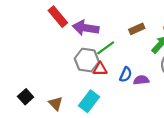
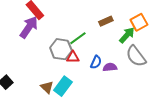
purple arrow: (86, 28) -> (29, 27), moved, turned 115
brown triangle: (56, 103) -> (47, 87), moved

